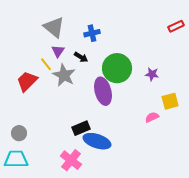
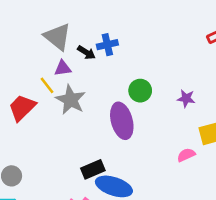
purple triangle: (58, 51) -> (63, 68), turned 48
black arrow: (81, 57) -> (86, 53), moved
green circle: (117, 68) -> (140, 91), size x0.6

